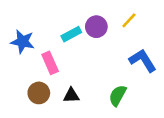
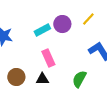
pink rectangle: (50, 63) -> (48, 58), moved

